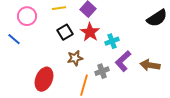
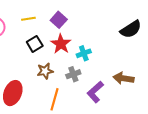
purple L-shape: (123, 61) -> (95, 92), moved
gray cross: (102, 71) -> (73, 74), moved

